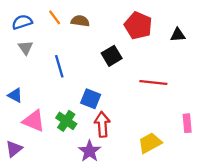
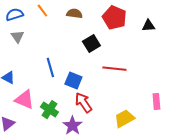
brown semicircle: (80, 21) -> (74, 14), moved
blue line: (59, 66) -> (50, 68), moved
red line: (153, 83) -> (114, 69), moved
green cross: (66, 121) -> (49, 110), moved
red arrow: (102, 124) -> (83, 103), turned -30

